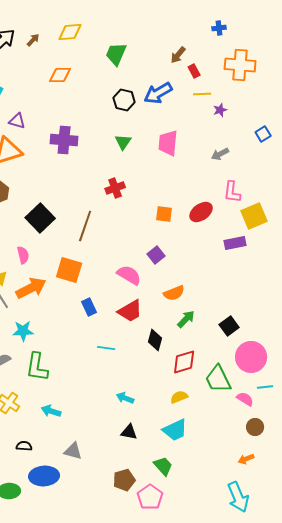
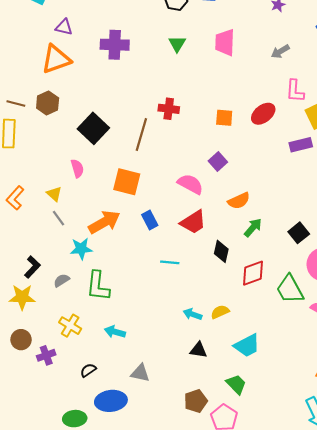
red cross: (115, 188) -> (169, 109), moved, turned 30
orange arrow: (31, 288) -> (104, 222), moved
yellow semicircle: (179, 397) -> (220, 312), moved
black semicircle: (24, 446) -> (88, 370), turned -35

